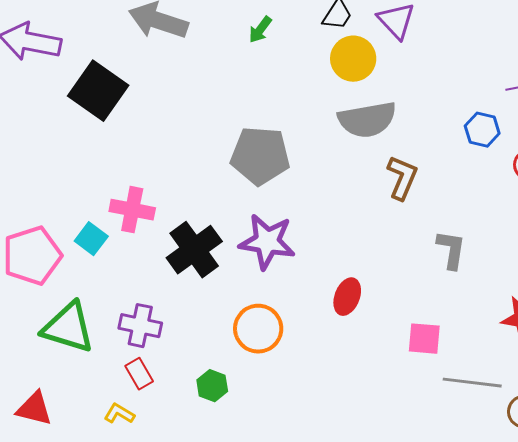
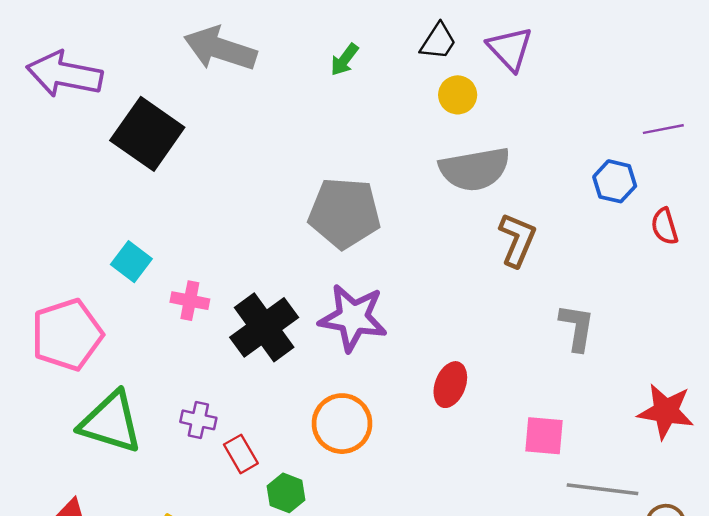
yellow circle: (353, 59) -> (458, 95), size x0.7
pink cross: (132, 210) -> (190, 301), moved, size x0.7
cyan square: (91, 239) -> (131, 262), moved
purple cross: (140, 326) -> (198, 420), size x0.7
red rectangle: (139, 374) -> (241, 454), moved

